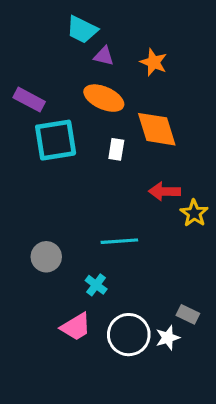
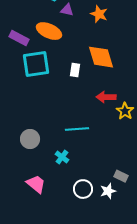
orange ellipse: (104, 98) -> (49, 31), moved
pink trapezoid: (76, 327) -> (36, 184), moved, turned -110
white circle: (129, 335) -> (83, 189), size x0.7

